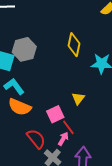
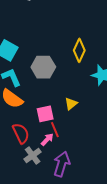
gray hexagon: (24, 49) -> (43, 67), moved

